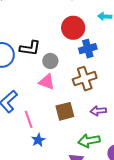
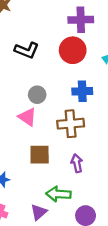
red circle: (73, 28) -> (73, 50), moved
black L-shape: (30, 48) -> (27, 50), moved
purple arrow: (98, 111) -> (77, 163), turned 70

